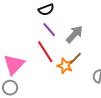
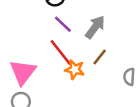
orange star: (65, 66) -> (75, 70), moved

